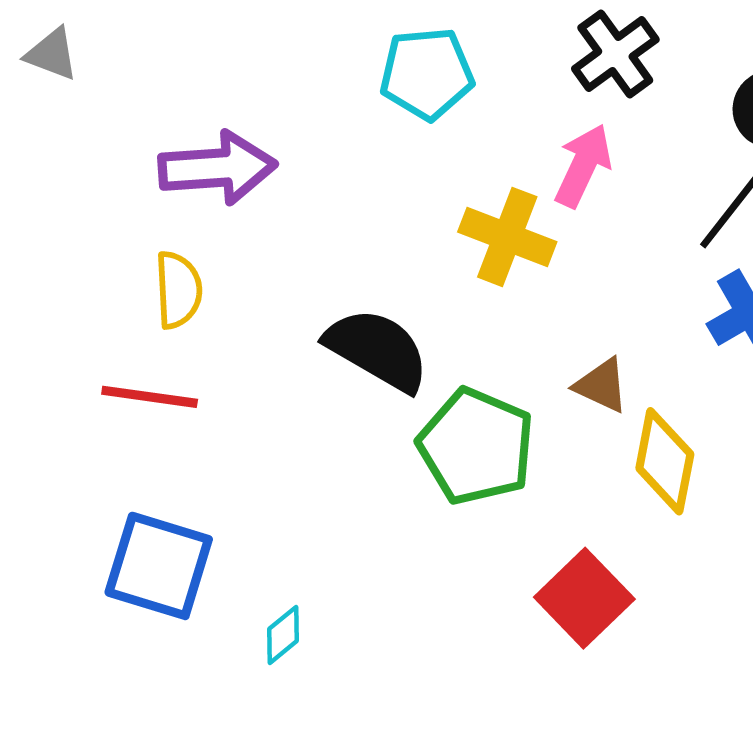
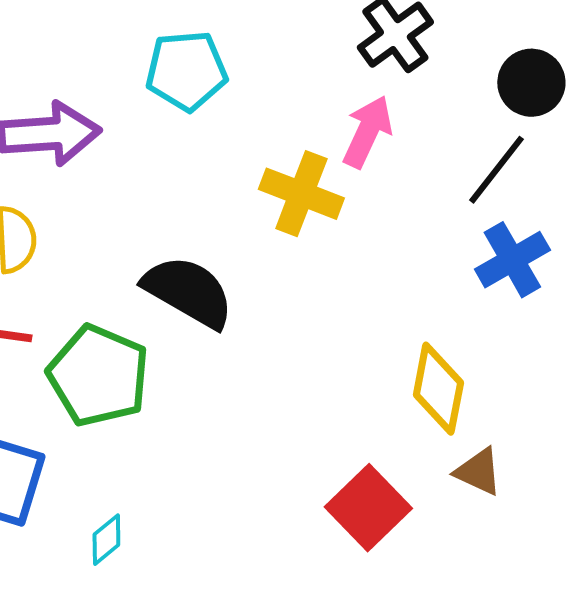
cyan pentagon: (427, 74) -> (186, 71), moved
brown triangle: (602, 385) -> (478, 472), moved
green pentagon: (476, 446) -> (98, 376), moved

